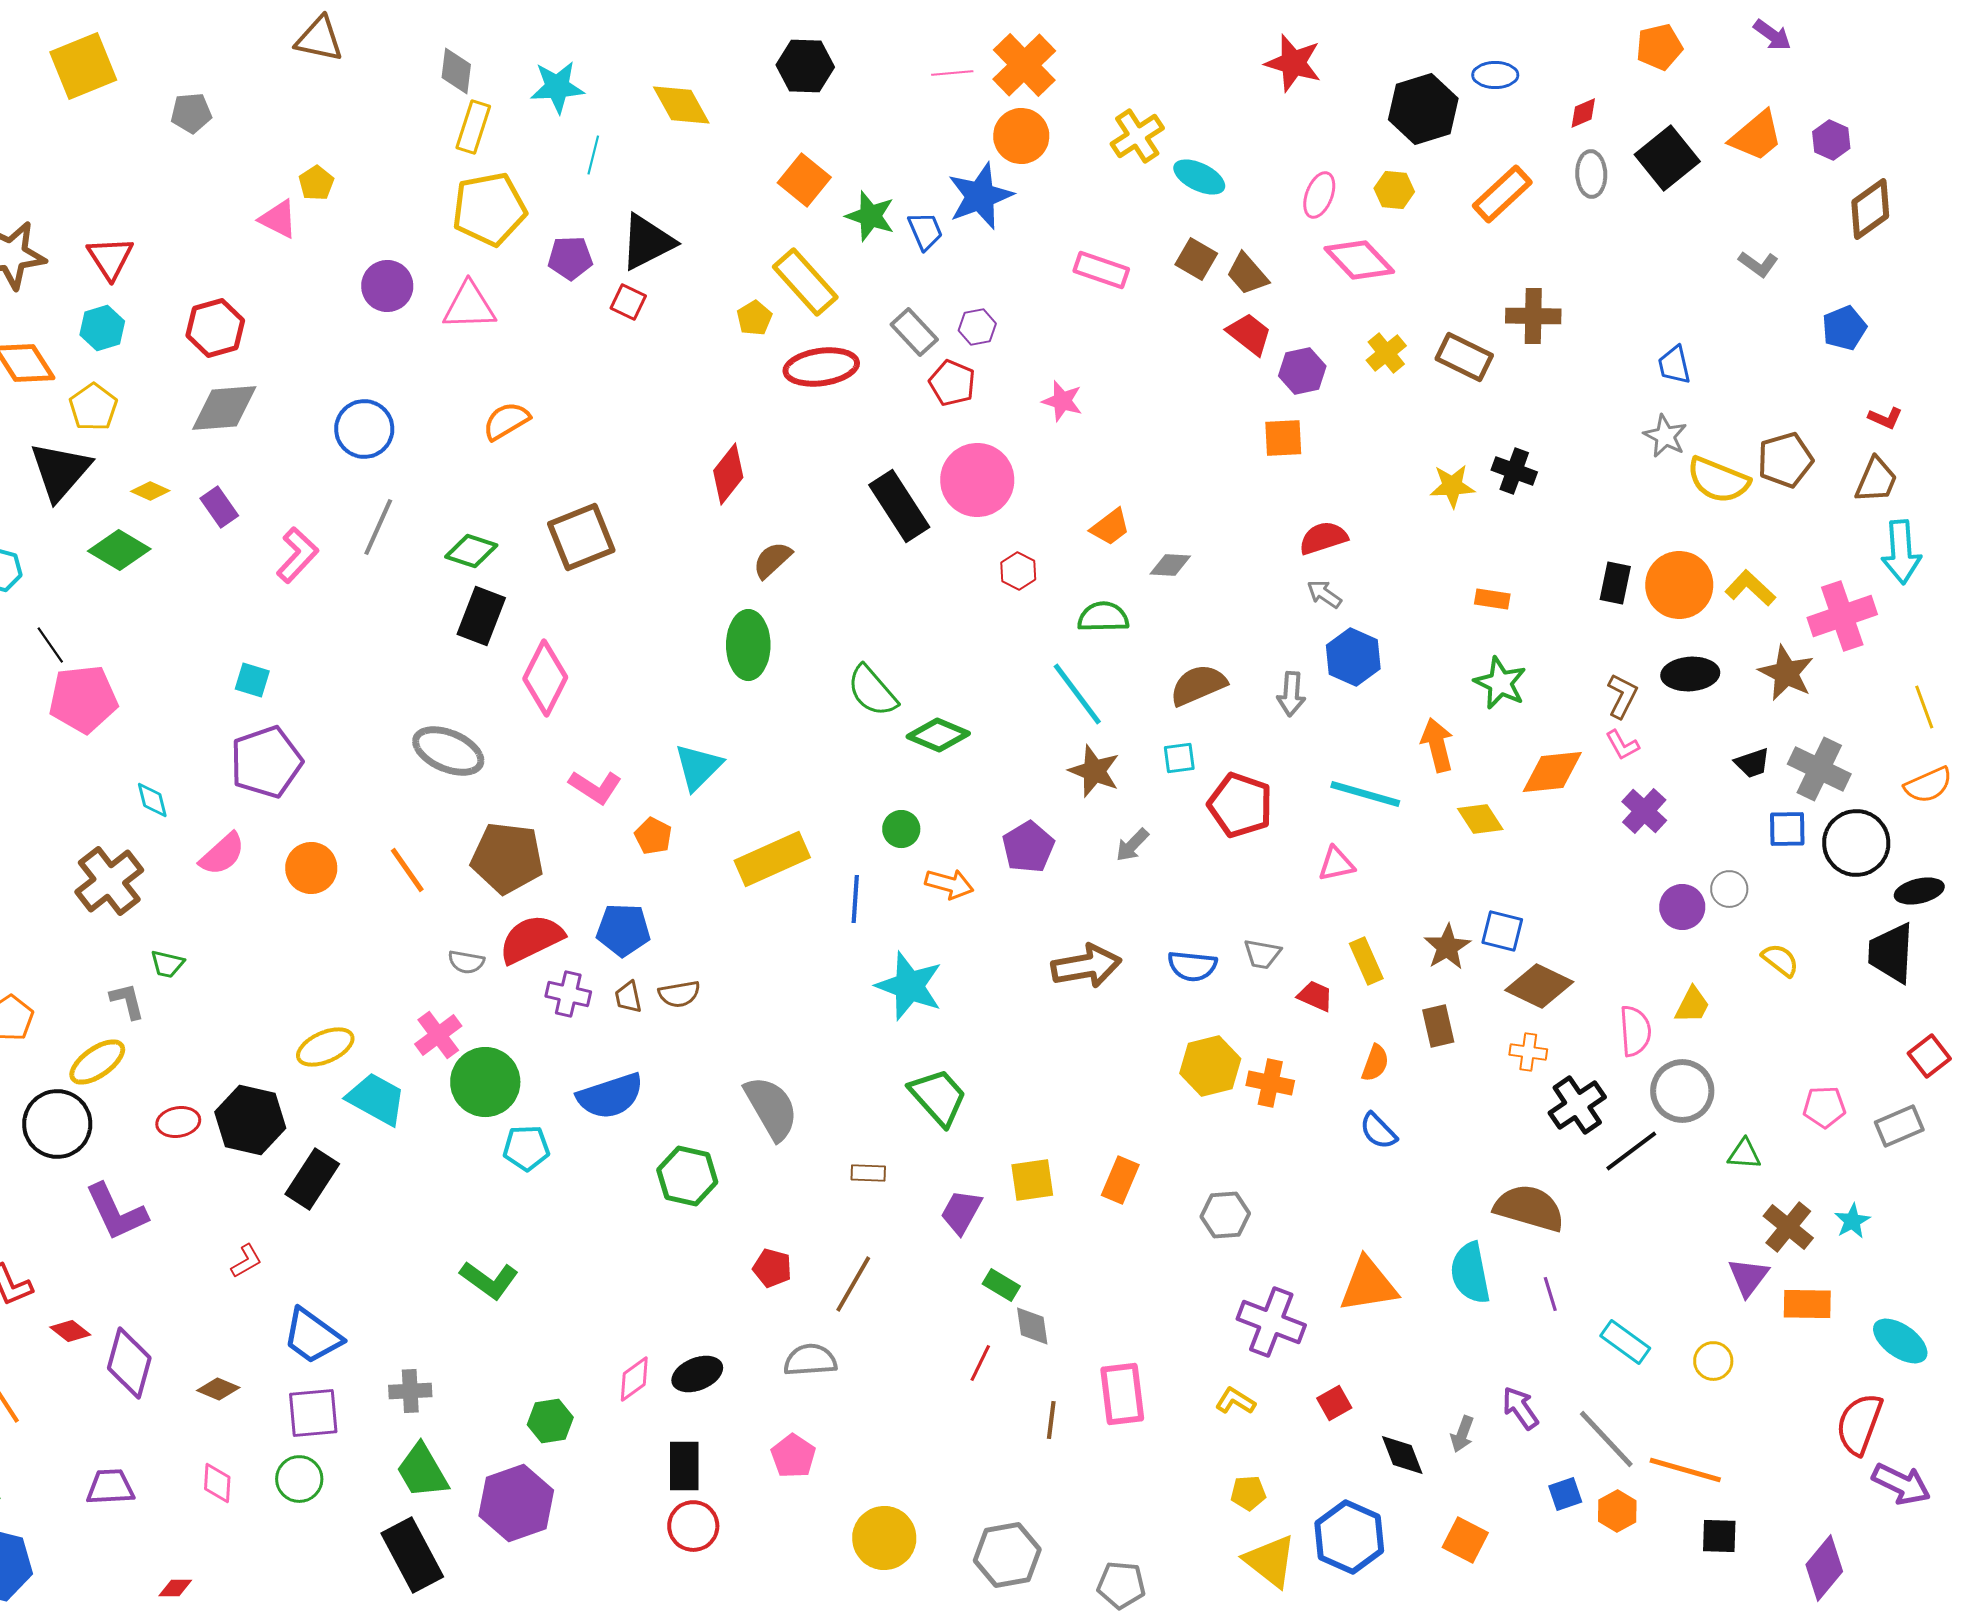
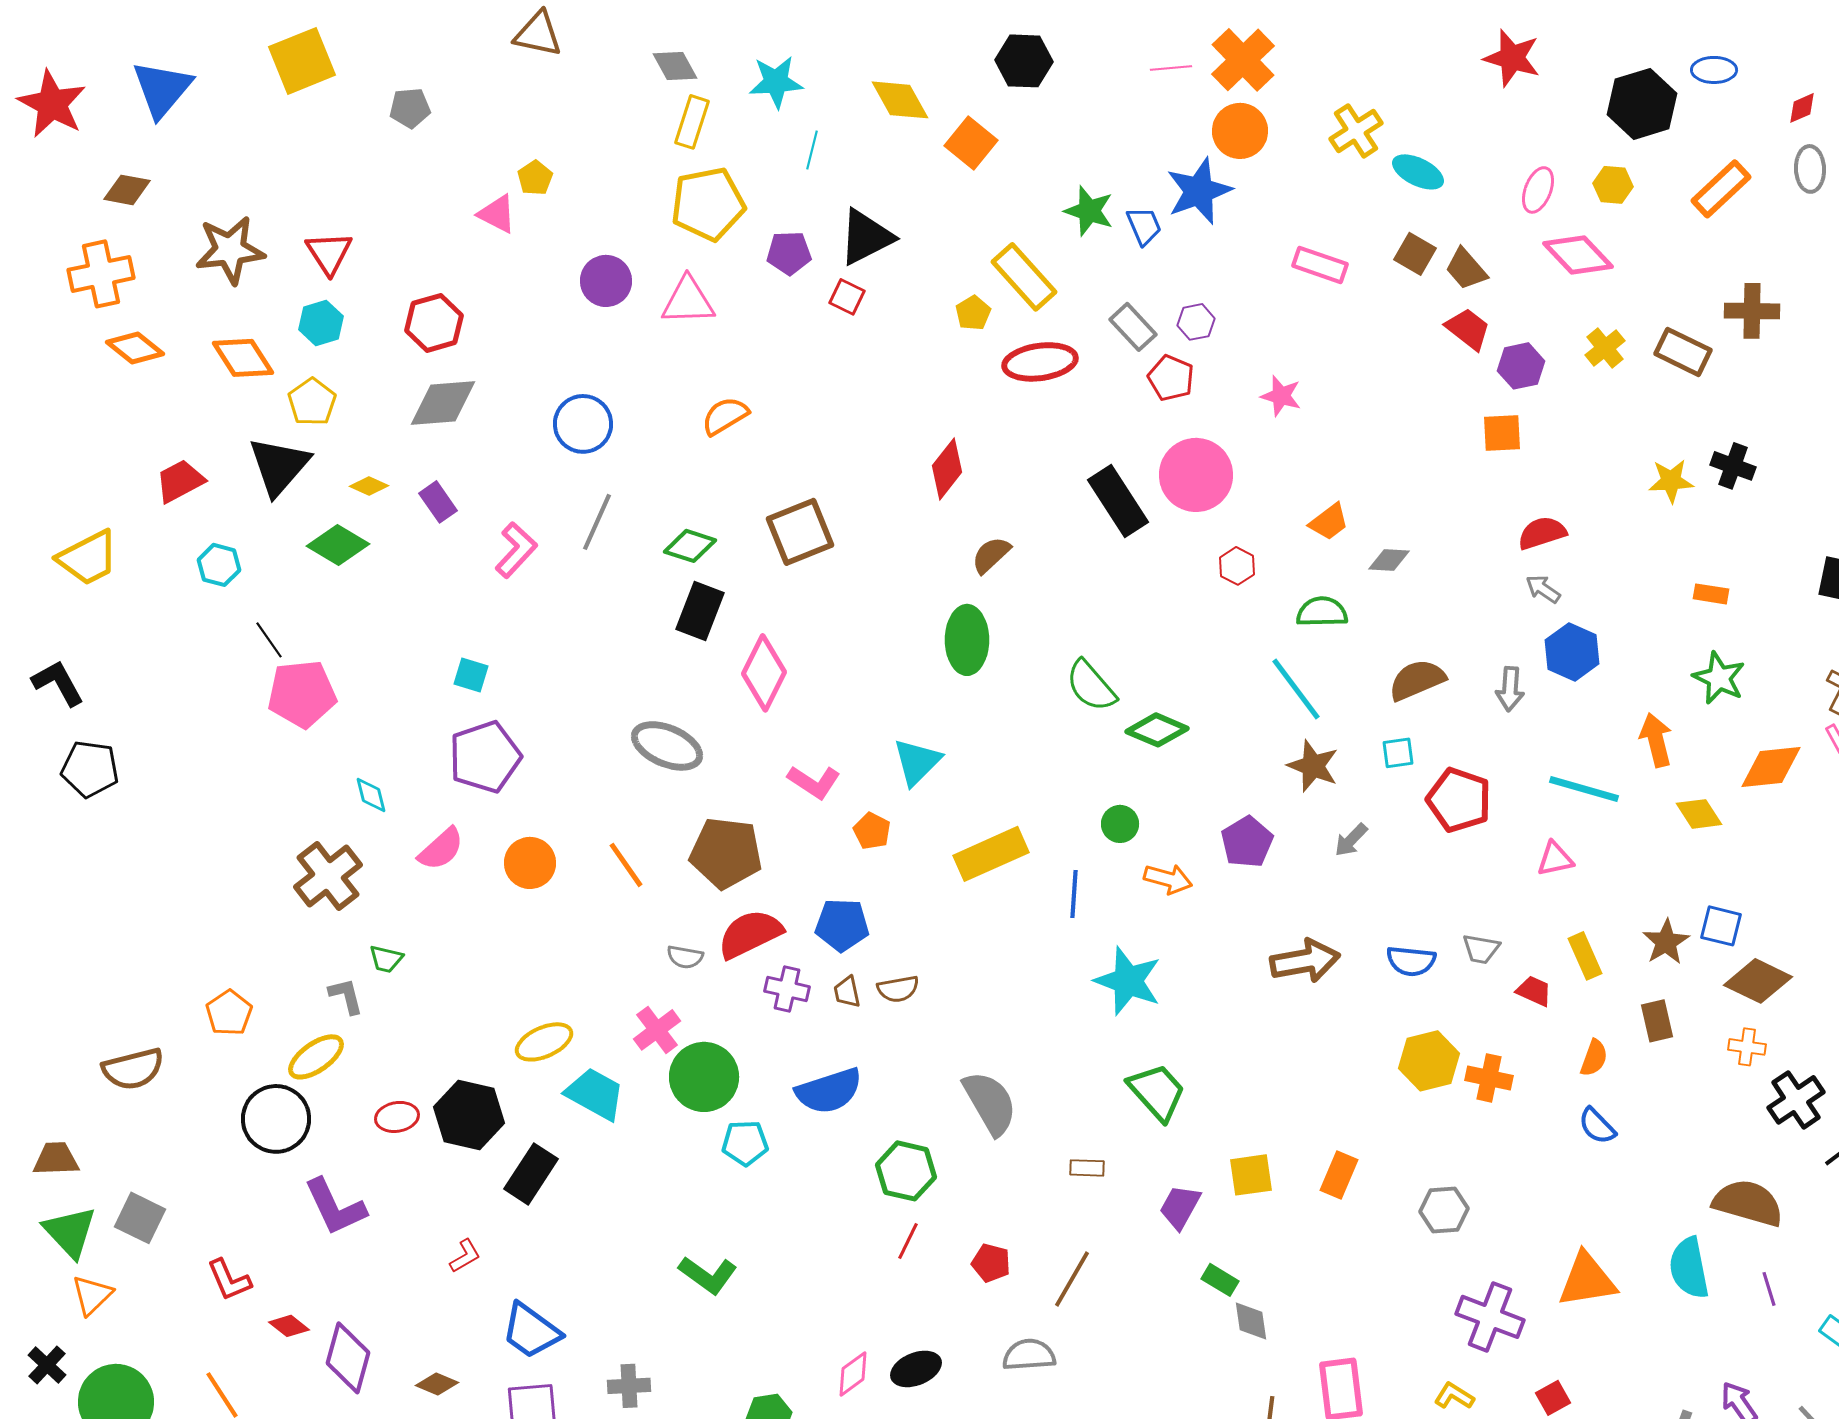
gray diamond: (456, 71) -> (675, 66), turned -36
orange square: (804, 180) -> (971, 143), moved
red line: (980, 1363) -> (908, 1241), moved

